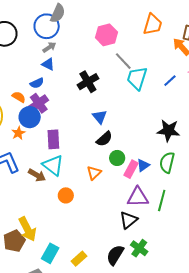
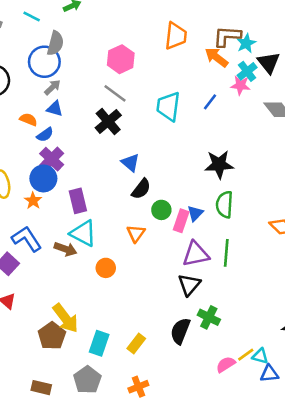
gray line: (123, 61) -> (115, 93), moved
orange semicircle: (19, 97) -> (28, 119), moved

